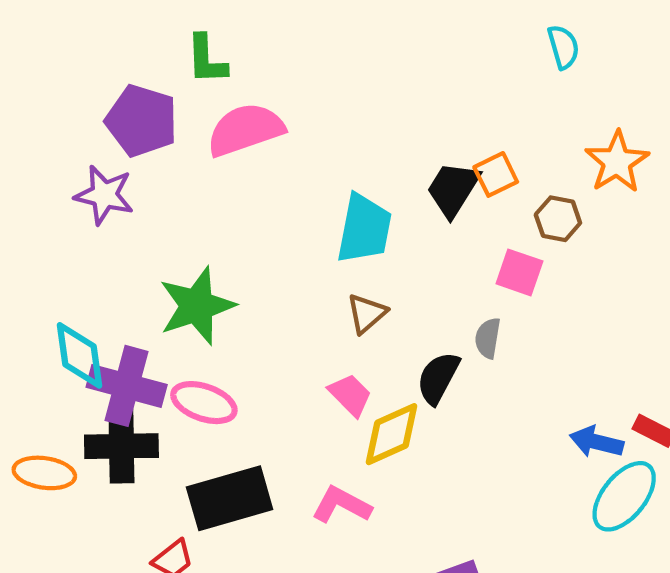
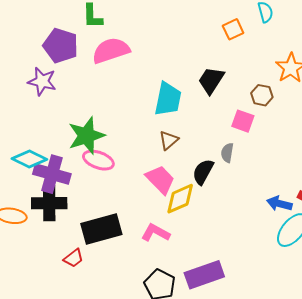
orange square: (496, 174) -> (233, 29), moved
cyan diamond: (80, 355) -> (29, 159), turned -56
pink trapezoid: (350, 395) -> (160, 180), size x1.4
pink ellipse: (204, 403) -> (98, 160), moved

